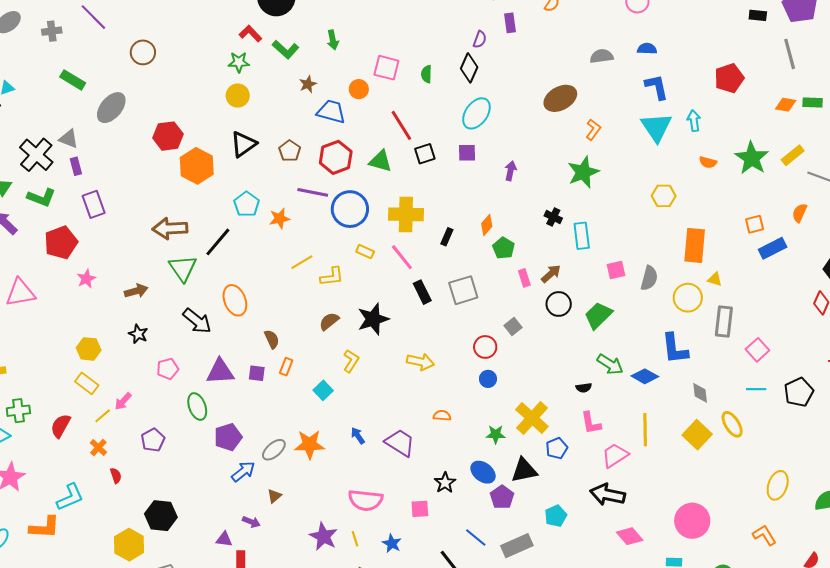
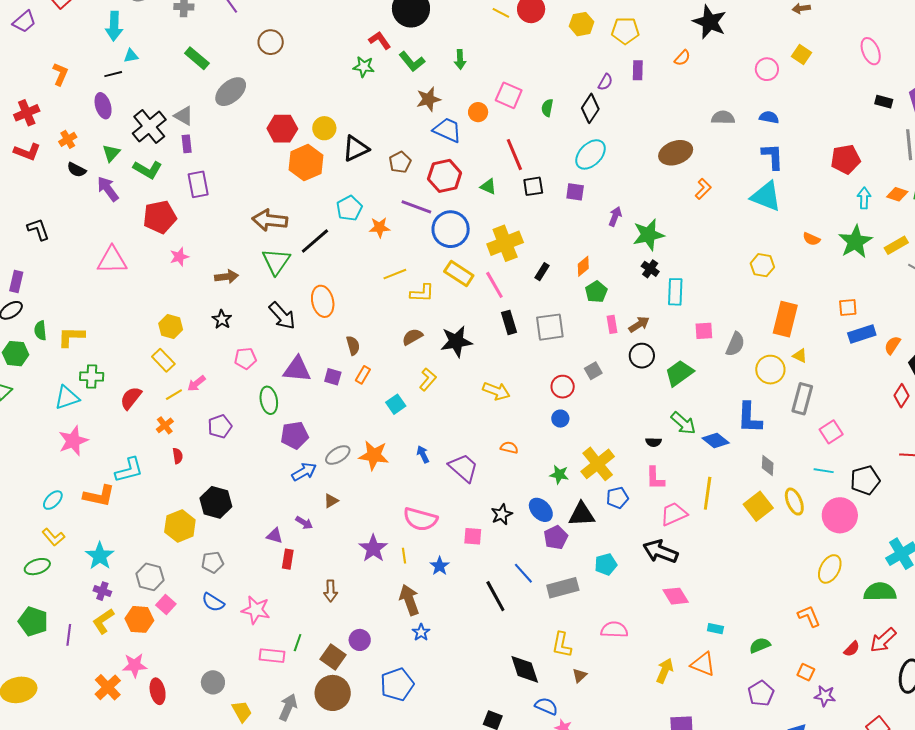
brown star: (308, 84) -> (429, 99), size x1.4
yellow circle: (238, 96) -> (324, 128), moved
cyan arrow: (694, 121) -> (864, 198), moved
cyan triangle: (656, 127) -> (766, 196), turned -44
green triangle: (380, 161) -> (488, 187), size x0.7
green star: (583, 172) -> (648, 235), moved
orange semicircle: (800, 213) -> (892, 345), moved
yellow cross: (406, 214) -> (505, 243), turned -32
yellow rectangle: (365, 252) -> (459, 274), size x1.6
pink circle: (692, 521) -> (840, 515), moved

